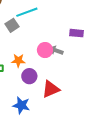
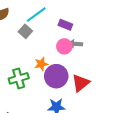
purple rectangle: (77, 33) -> (65, 25), moved, turned 32
purple circle: (29, 76) -> (56, 76), size x1.5

